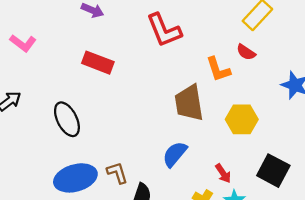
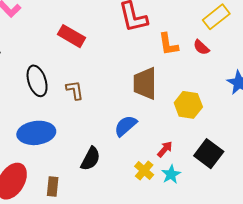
orange L-shape: (218, 69) -> (168, 44), moved
brown L-shape: (117, 173) -> (75, 90), moved
red arrow: (223, 173) -> (165, 149), turned -114

